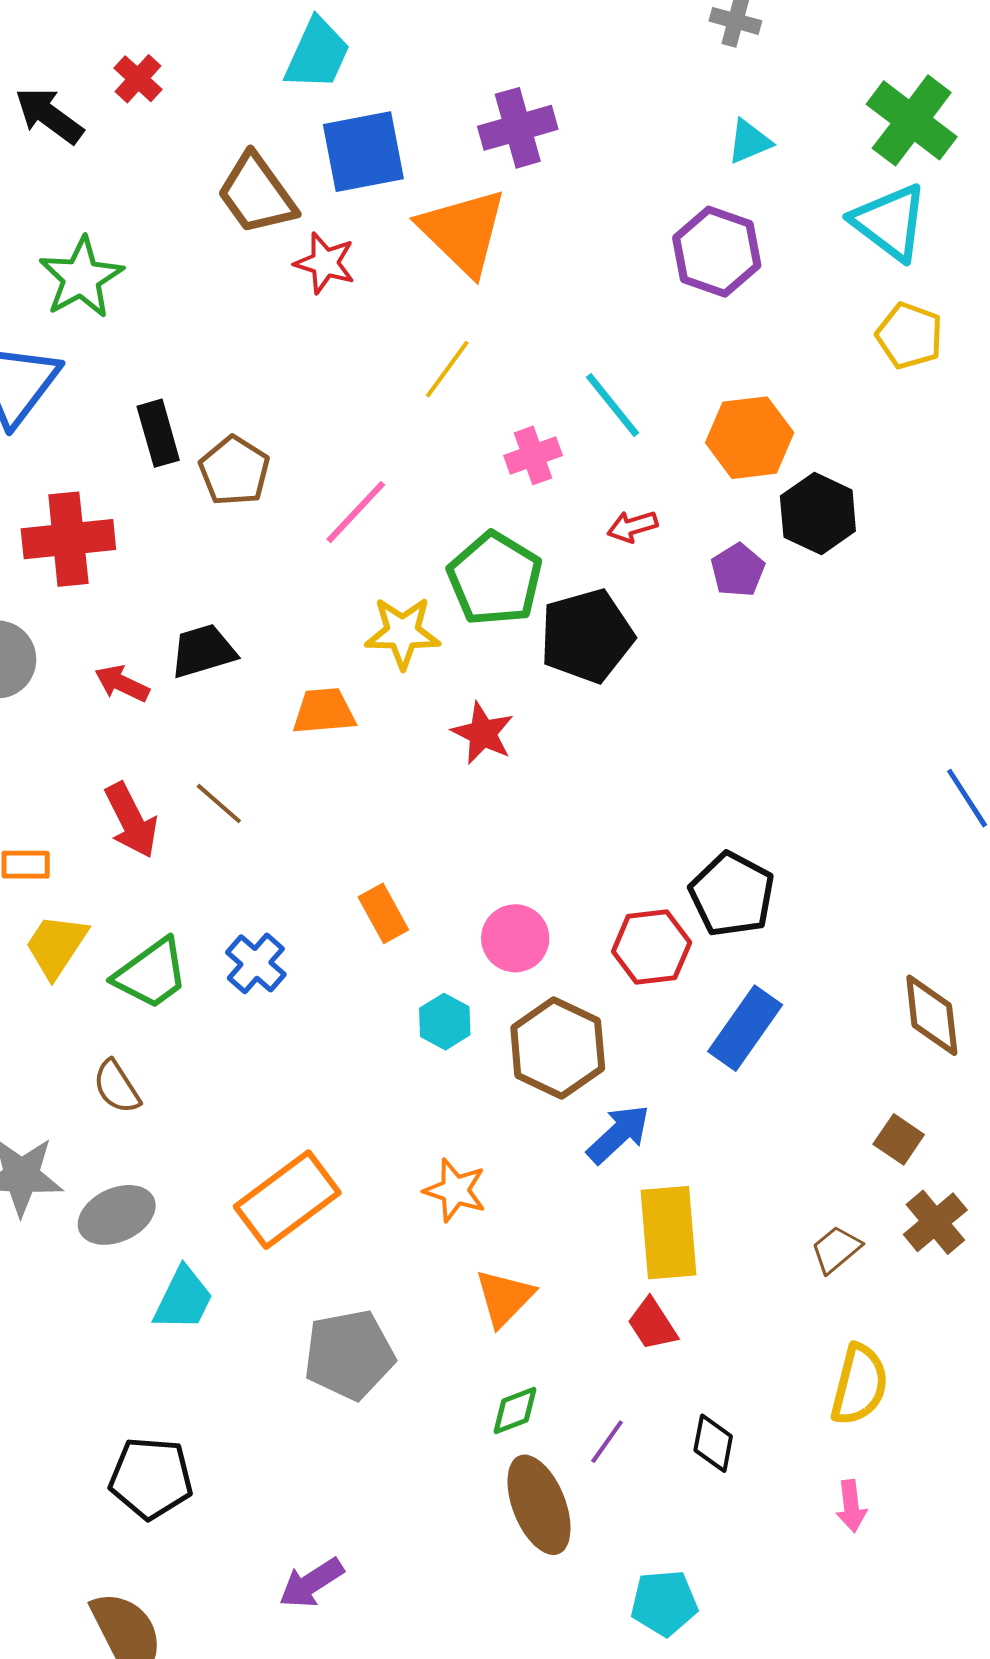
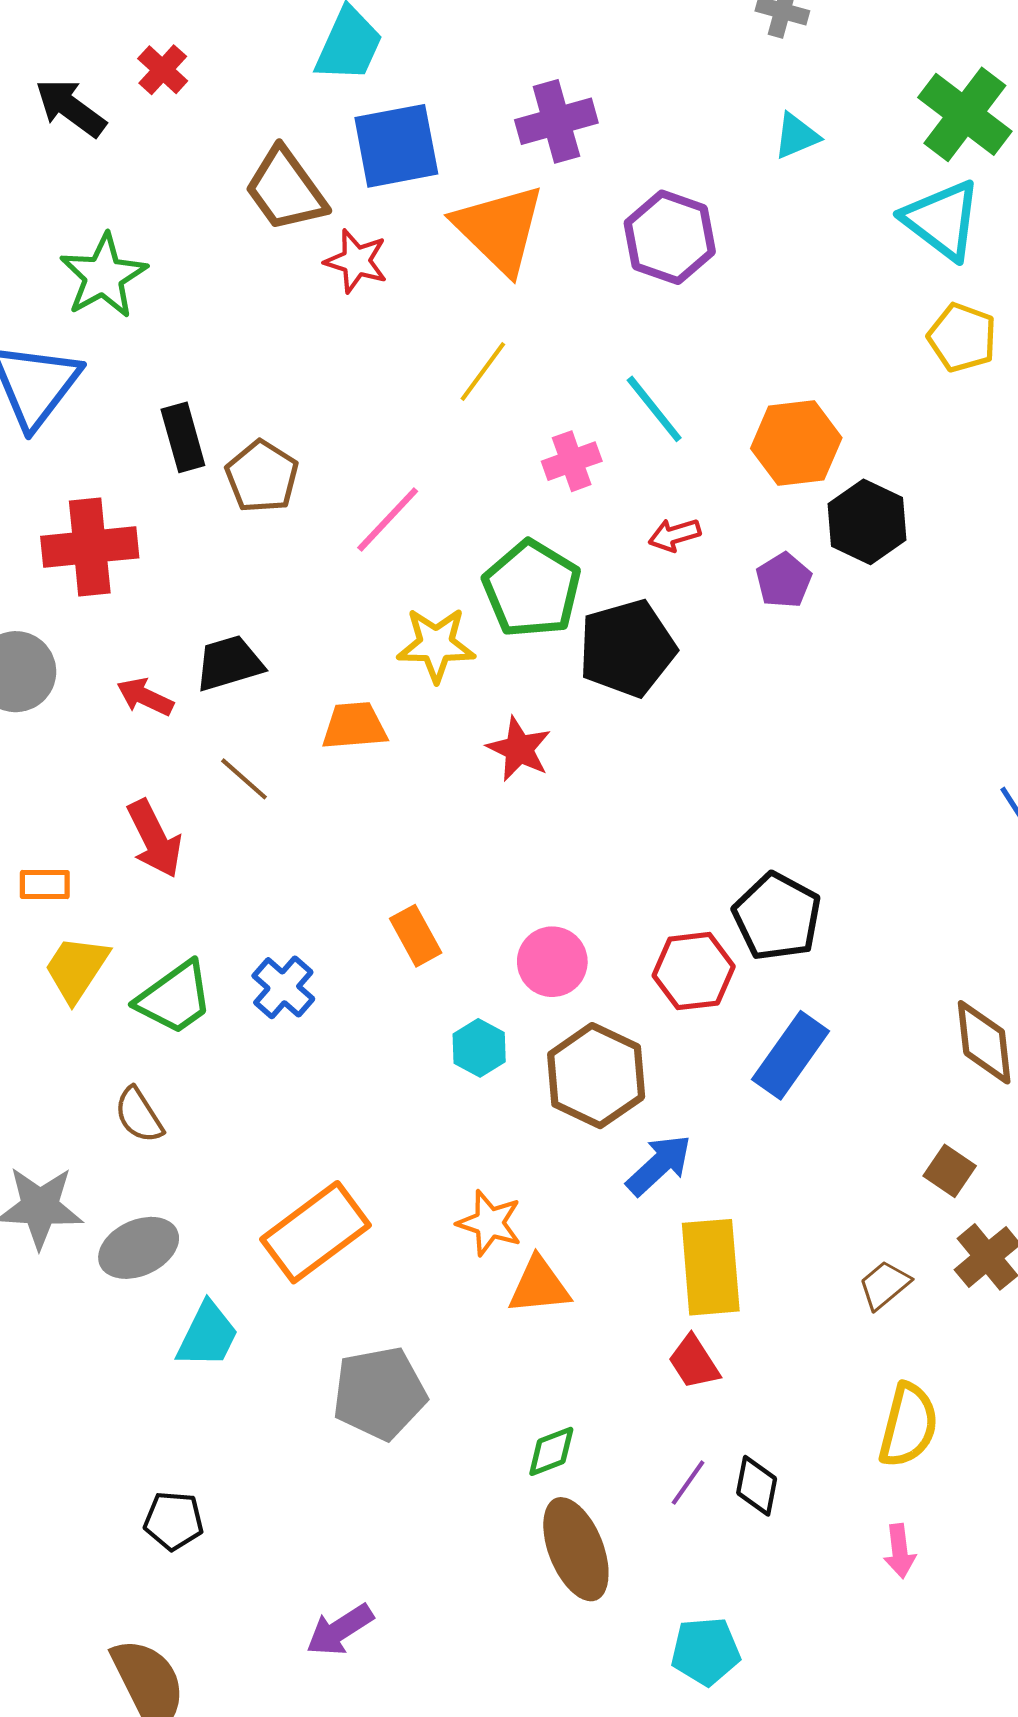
purple hexagon: (717, 252) -> (670, 237), moved
brown line: (219, 804) -> (244, 779), moved
orange triangle: (504, 1298) -> (539, 1286), moved, turned 40
purple line: (607, 1442) -> (688, 1483), moved
black pentagon: (151, 1478) -> (174, 1521), size x0.7

